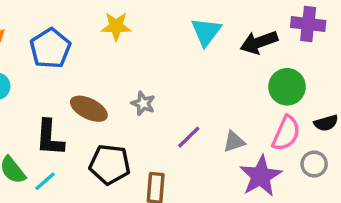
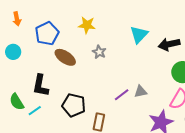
gray star: (143, 103) -> (99, 52), moved
brown ellipse: (89, 109) -> (65, 57), moved
gray triangle: (234, 142) -> (141, 92), moved

